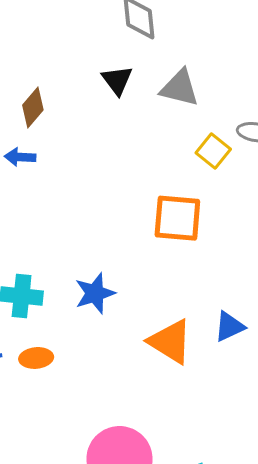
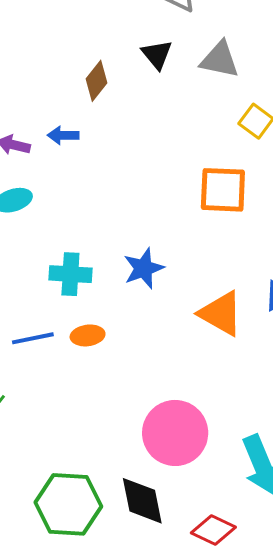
brown diamond: (33, 107) -> (96, 81), moved

